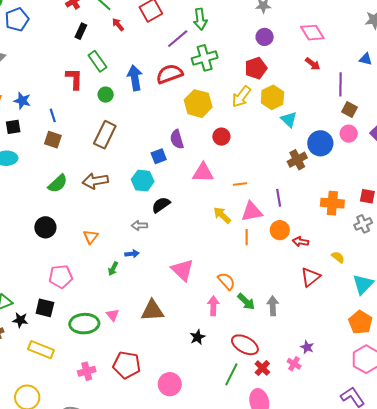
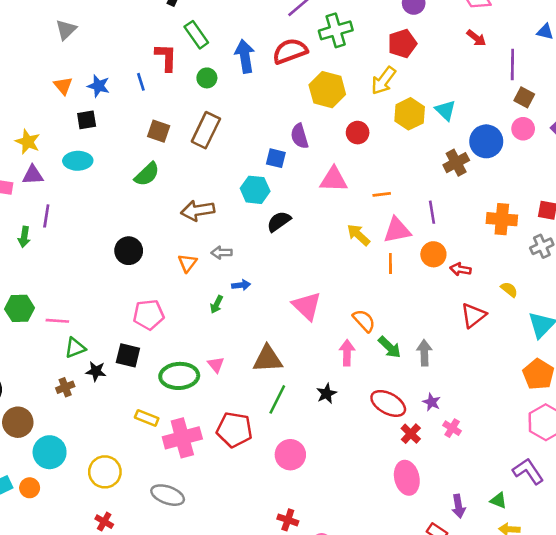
yellow hexagon: (272, 97) -> (410, 114), moved
blue line: (53, 115) -> (141, 82), moved
brown square: (53, 140) -> (159, 131), moved
blue square: (159, 156) -> (276, 158), turned 35
brown arrow: (95, 181) -> (198, 210), moved
green semicircle: (58, 183) -> (147, 174), moved
gray arrow: (139, 225) -> (221, 253), moved
purple star: (307, 347) -> (432, 402), moved
yellow rectangle: (41, 350) -> (147, 418), moved, size x0.7
pink cross: (87, 371) -> (182, 438), size x1.6
green line: (231, 374) -> (277, 399), moved

